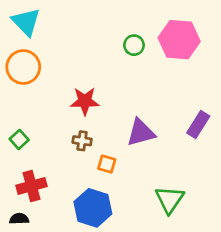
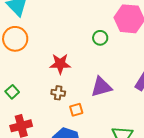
green circle: (134, 45) -> (100, 38), moved
orange square: (107, 164) -> (76, 110), turned -32

